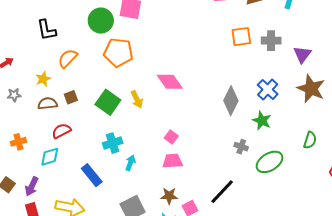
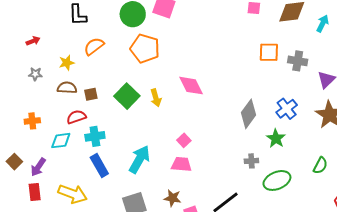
brown square: (71, 97) -> (91, 94), moved
cyan cross: (113, 143) -> (95, 136), moved
gray cross: (241, 147) -> (251, 161), turned -32
cyan arrow: (130, 163) -> (139, 159), size x1.8

